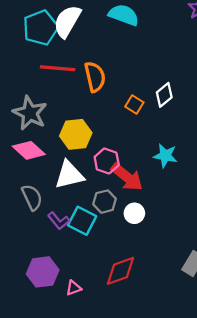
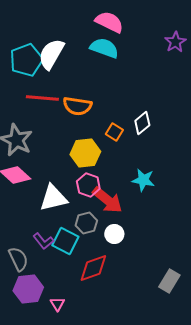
orange semicircle: (95, 77) -> (77, 106), turned 112
yellow hexagon: (76, 134) -> (85, 153), moved
gray semicircle: (32, 197) -> (18, 259), moved
red diamond: (121, 271) -> (93, 268), moved
pink triangle: (74, 288) -> (57, 304), turned -42

